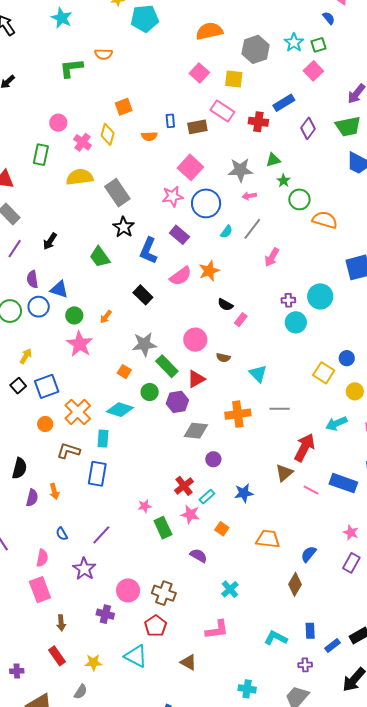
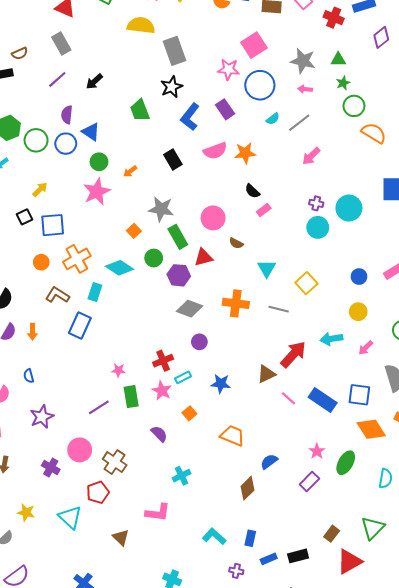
yellow square: (324, 373) -> (306, 283), moved
purple line: (101, 535) -> (99, 407), moved

